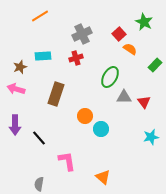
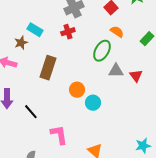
orange semicircle: (130, 49) -> (117, 32), moved
cyan rectangle: (43, 56) -> (35, 30), turned 35
brown star: (20, 67) -> (21, 43), moved
cyan star: (151, 137) -> (143, 146), moved

